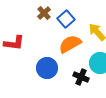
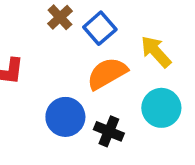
black cross: (81, 77) -> (109, 131), moved

